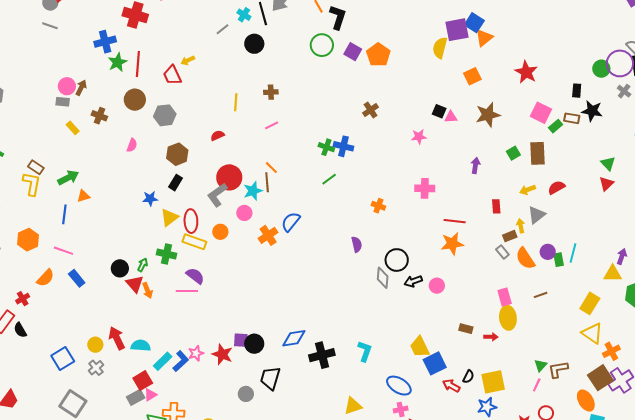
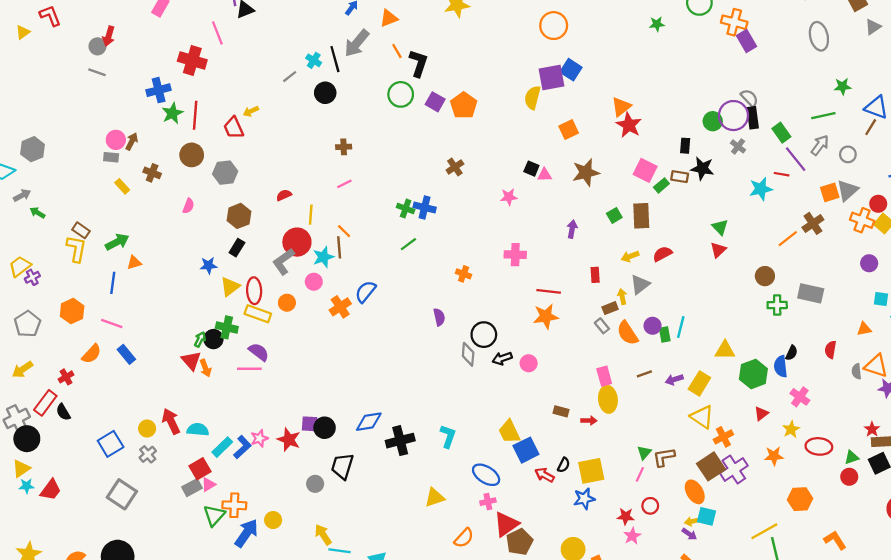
orange triangle: (484, 38) -> (621, 107), moved
yellow line: (236, 102) -> (311, 215), moved
purple arrow: (622, 257) -> (674, 380), moved, turned -126
black circle: (120, 268) -> (213, 339), moved

